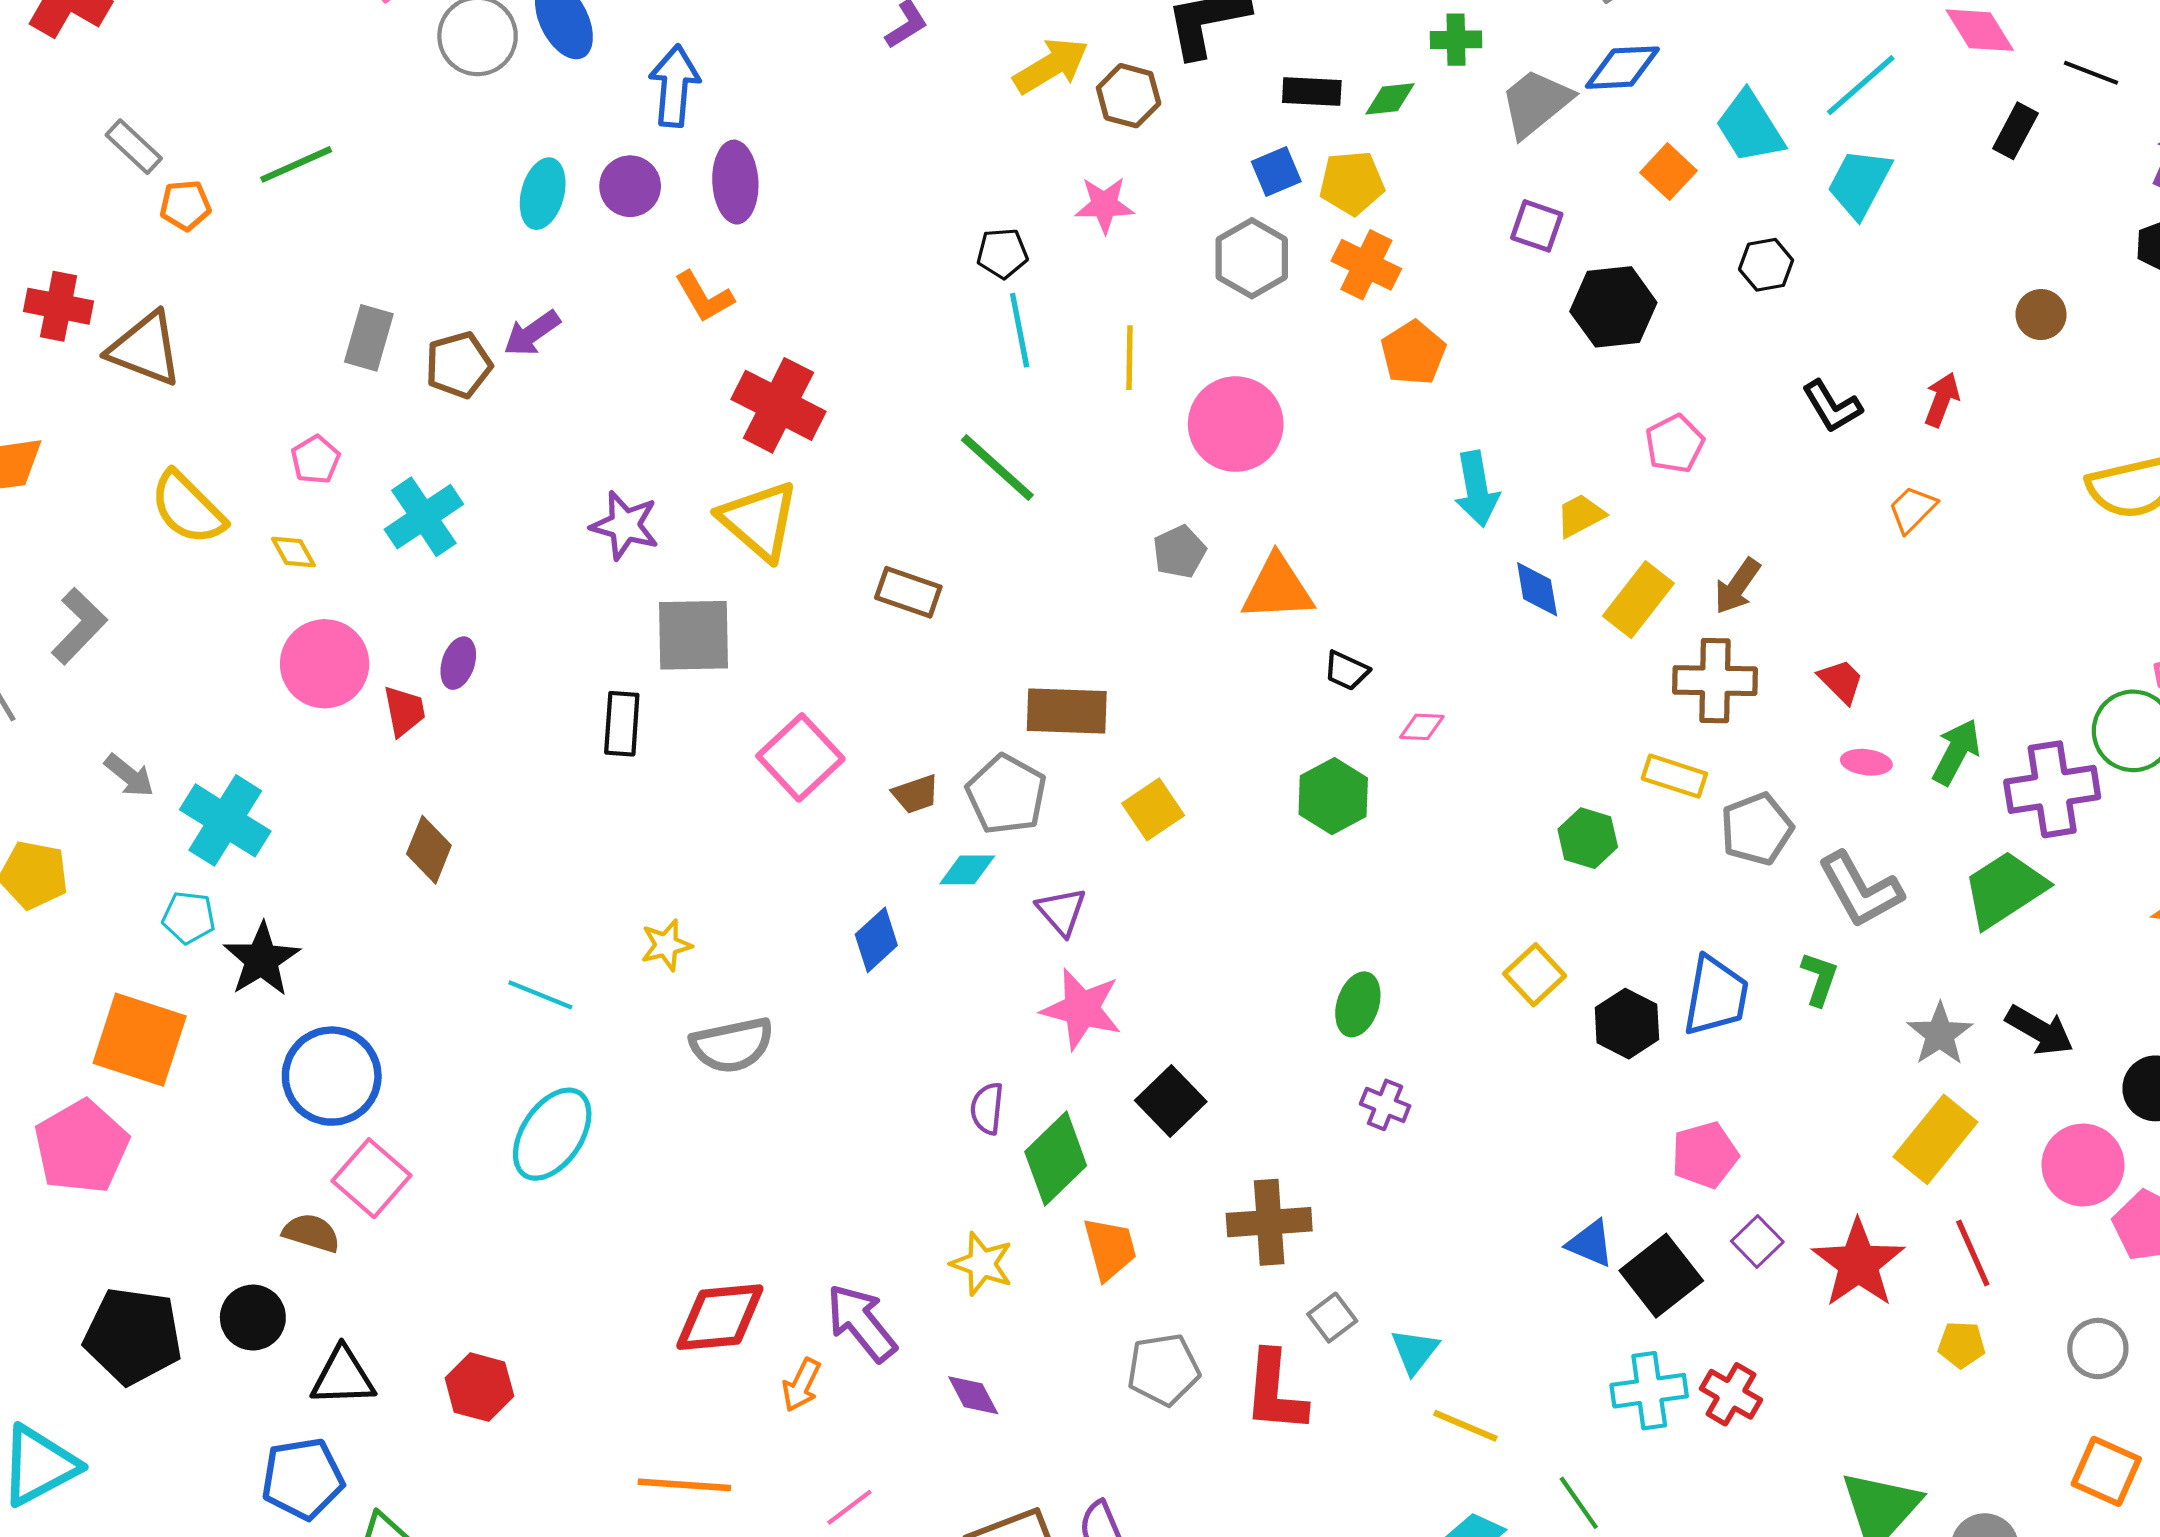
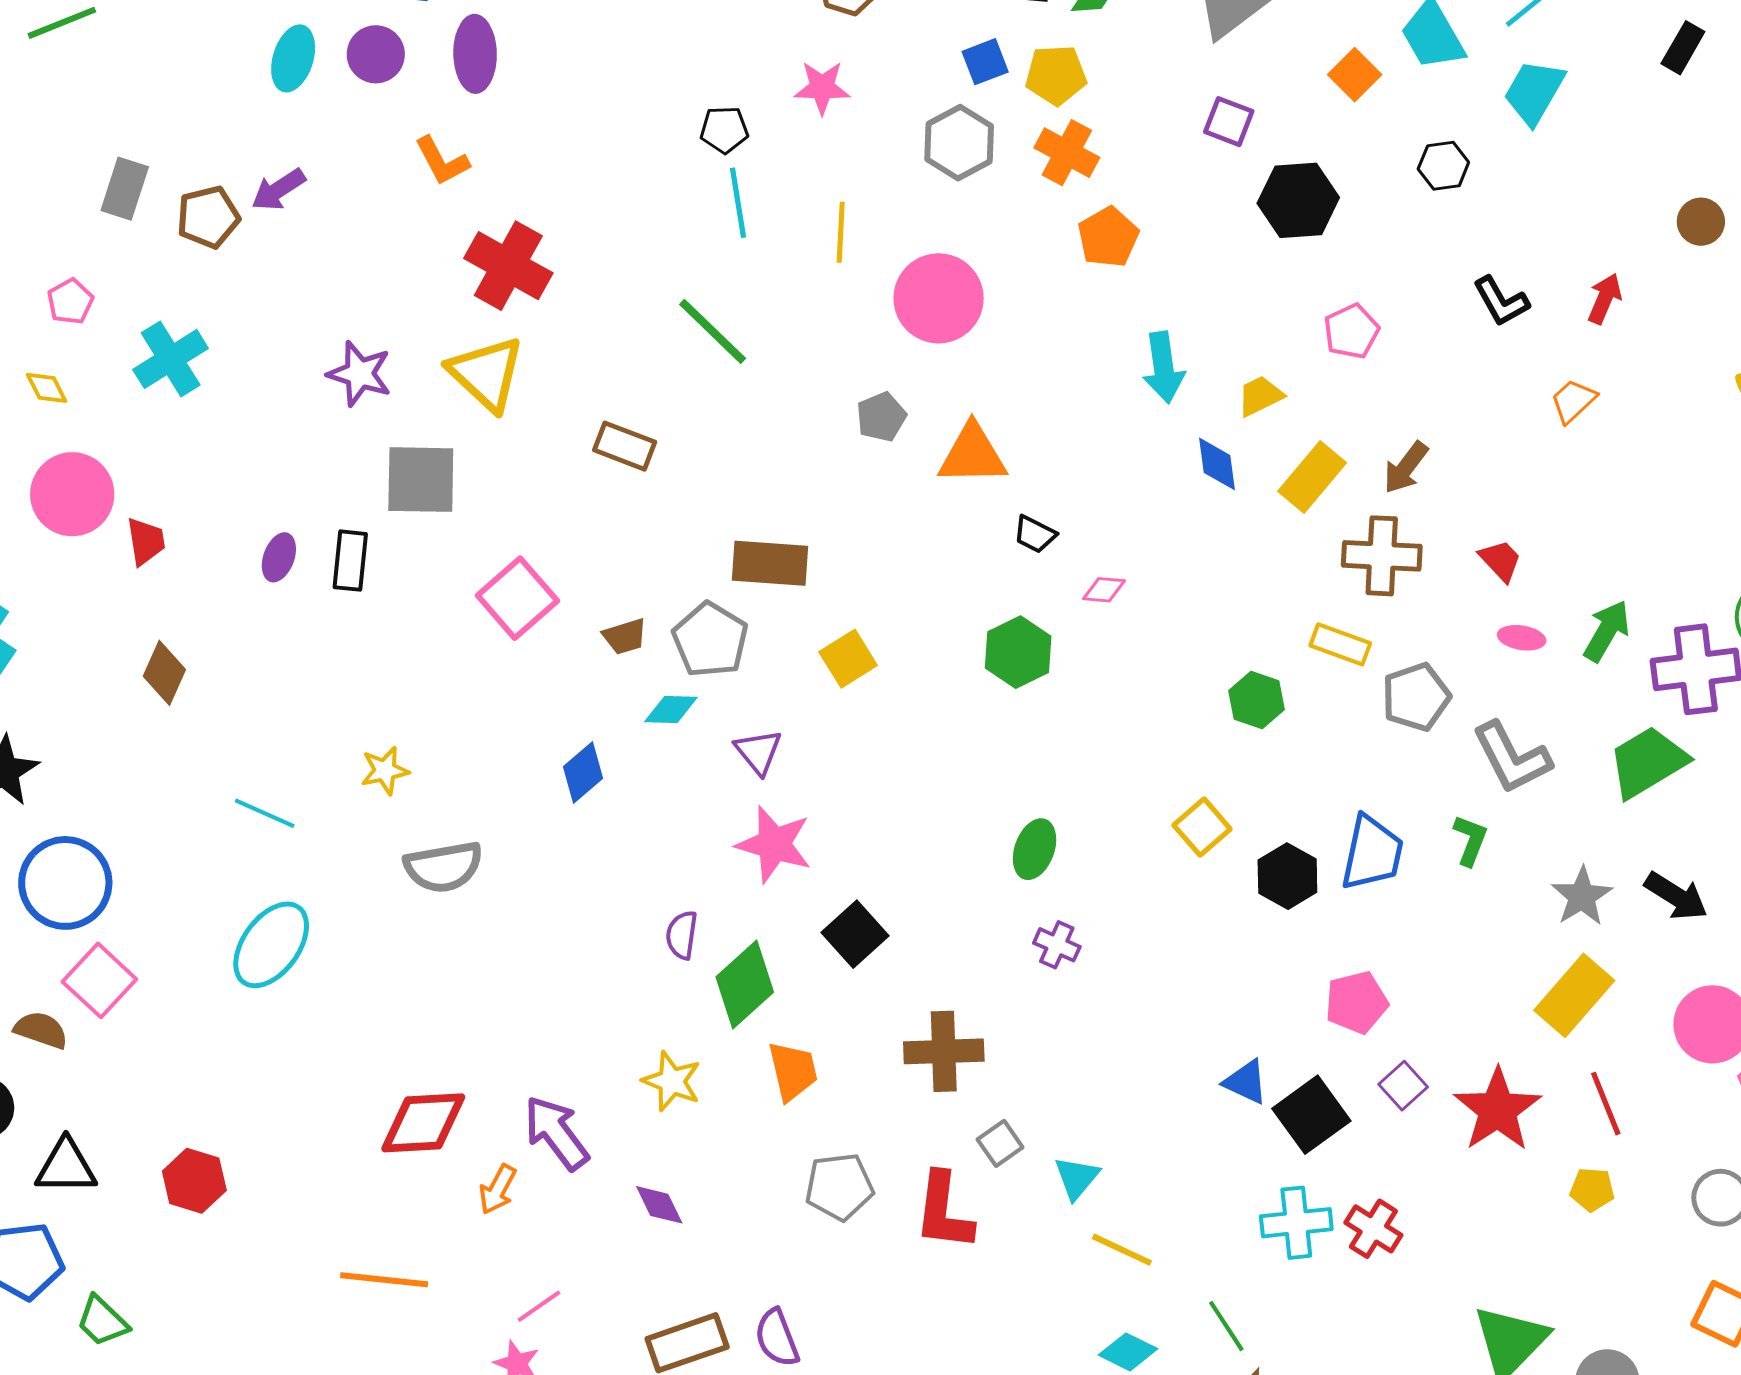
purple ellipse: (458, 663) -> (279, 557), moved

